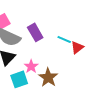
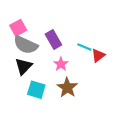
pink star: (31, 66) -> (61, 64), moved
cyan square: (19, 79) -> (36, 90), turned 36

